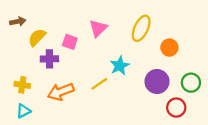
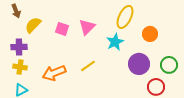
brown arrow: (18, 22) -> (16, 11), turned 80
pink triangle: (98, 28) -> (87, 27), moved
purple cross: (49, 59) -> (19, 47), moved
cyan star: (120, 66) -> (115, 42), moved

